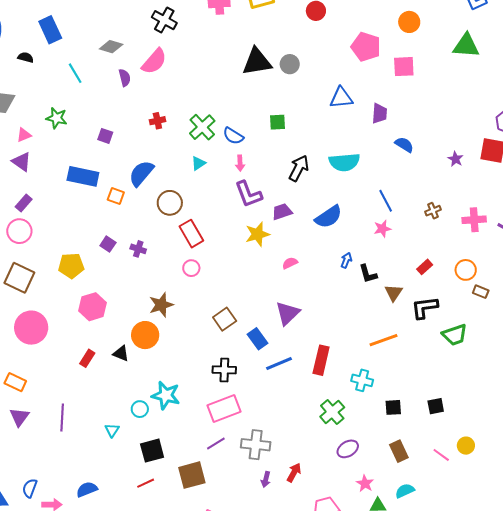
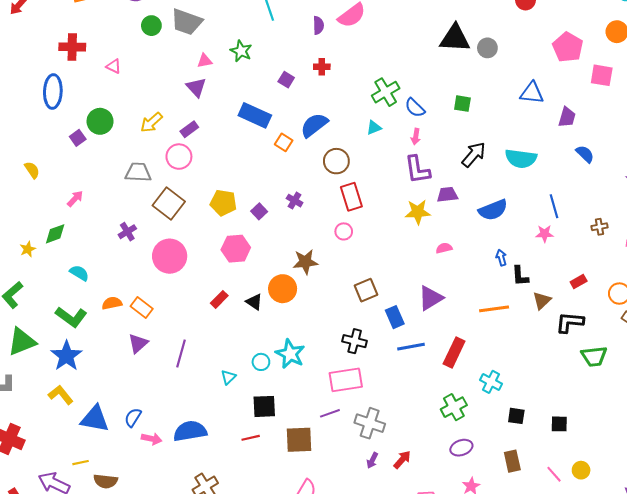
red cross: (157, 121) -> (322, 67), moved
purple square: (108, 244) -> (259, 211), moved
blue arrow: (346, 260) -> (501, 258), turned -49
orange line: (384, 340) -> (494, 309), moved
blue semicircle: (87, 489) -> (190, 431), size x1.5

